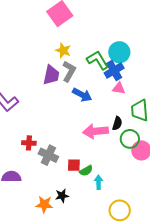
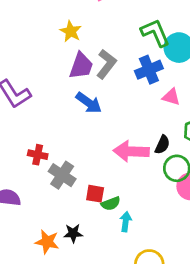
yellow star: (63, 51) -> (71, 31), moved
green L-shape: (98, 60) -> (155, 33), moved
blue cross: (114, 70) -> (149, 70), moved
blue arrow: (82, 95) -> (89, 103), moved

